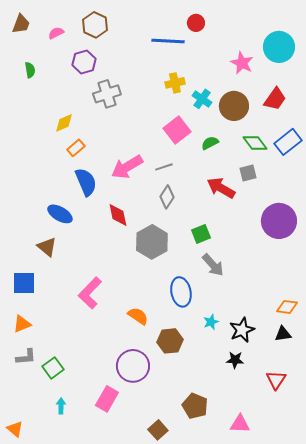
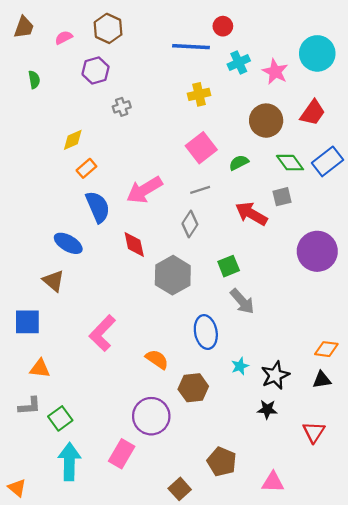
gray cross: (107, 94) -> (122, 107), size x0.6
cyan cross: (202, 99) -> (239, 63), moved, turned 30
gray line: (164, 167) -> (200, 190), moved
orange triangle: (22, 324) -> (40, 368), moved, turned 30
cyan arrow: (61, 406) -> (69, 462), size x2.0

